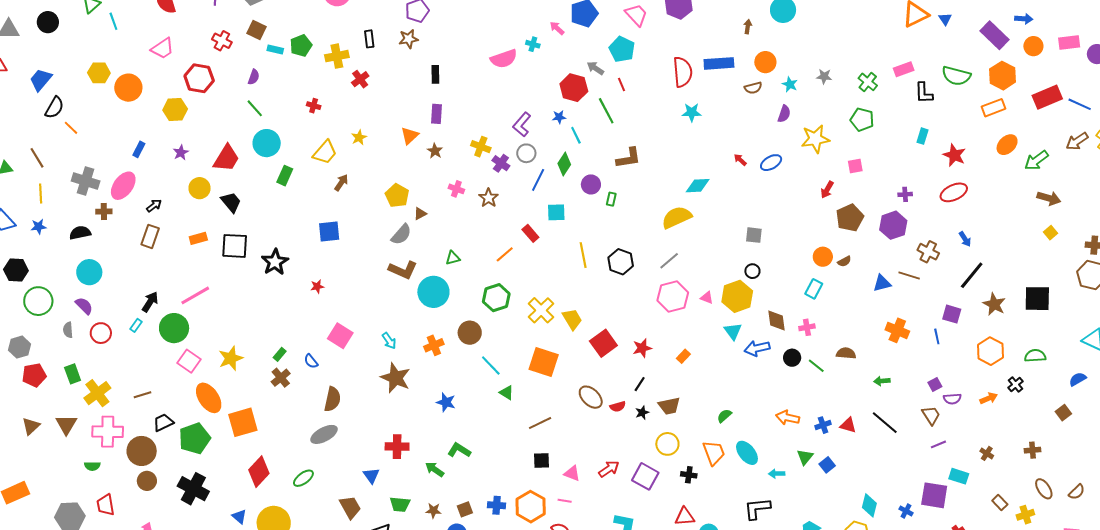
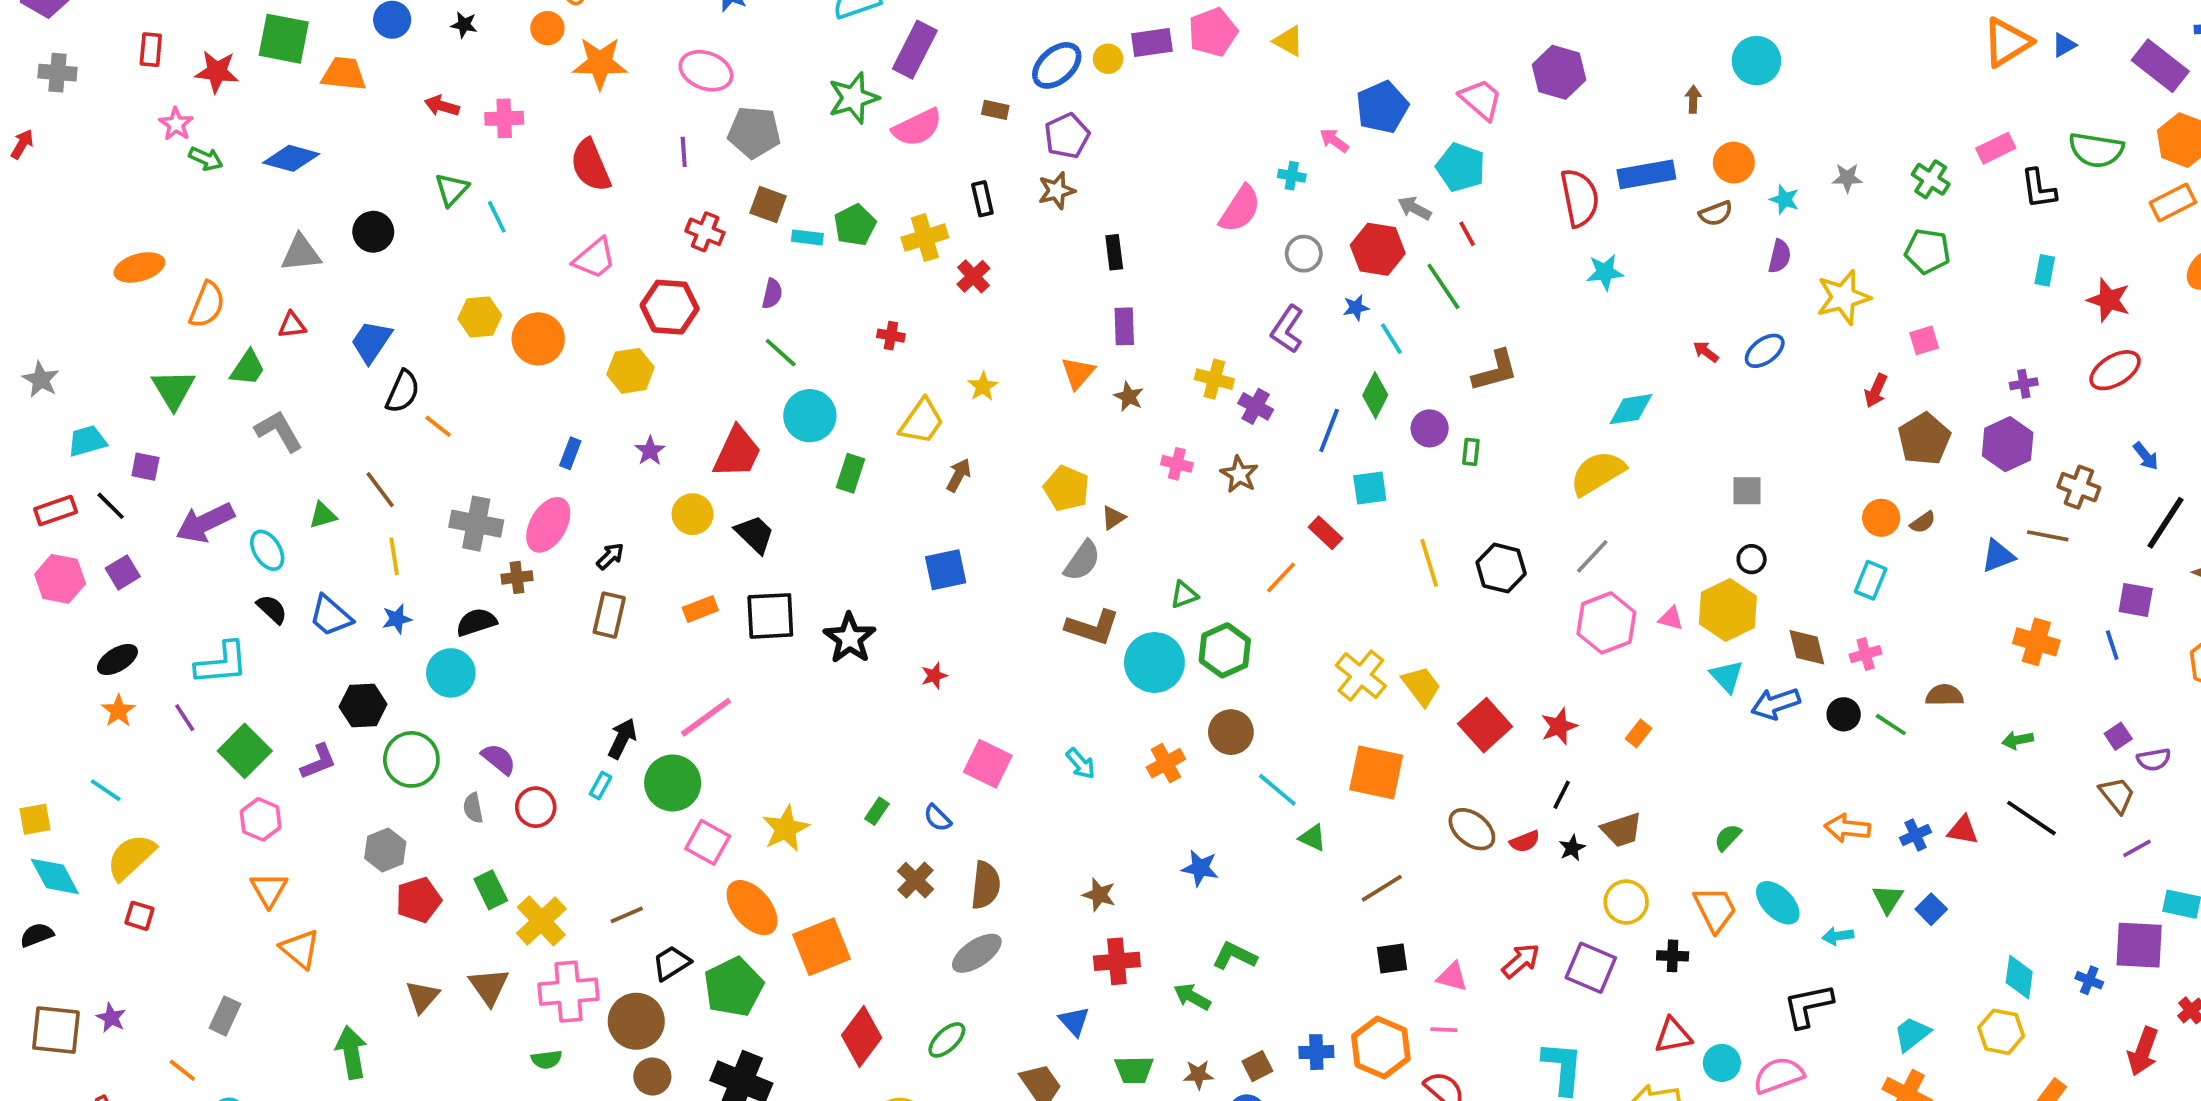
blue triangle: (945, 19) -> (2064, 45), turned 40
pink semicircle: (504, 59) -> (1240, 209), turned -32
gray circle: (526, 153) -> (1304, 254), moved
cyan circle: (89, 272) -> (451, 673), moved
green hexagon: (496, 298) -> (1225, 650), moved
brown cross: (281, 378) -> (916, 880), moved
brown star: (396, 378) -> (1099, 895), moved, size x0.6

